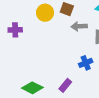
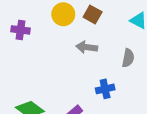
gray arrow: (79, 26) -> (87, 47), moved

